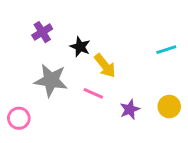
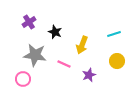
yellow arrow: (105, 66) -> (82, 45), moved, turned 60
yellow circle: (169, 107) -> (117, 61), moved
pink circle: (19, 118) -> (23, 79), moved

